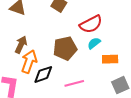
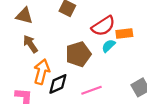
brown arrow: (21, 45) -> (30, 44), moved, turned -54
orange rectangle: (110, 59) -> (124, 34), moved

